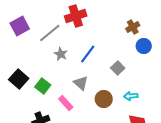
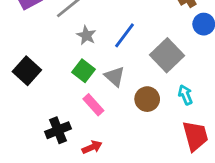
gray square: (118, 68) -> (167, 55), size x1.6
green square: (43, 86) -> (83, 71), moved
cyan arrow: (131, 96) -> (185, 95), turned 72

